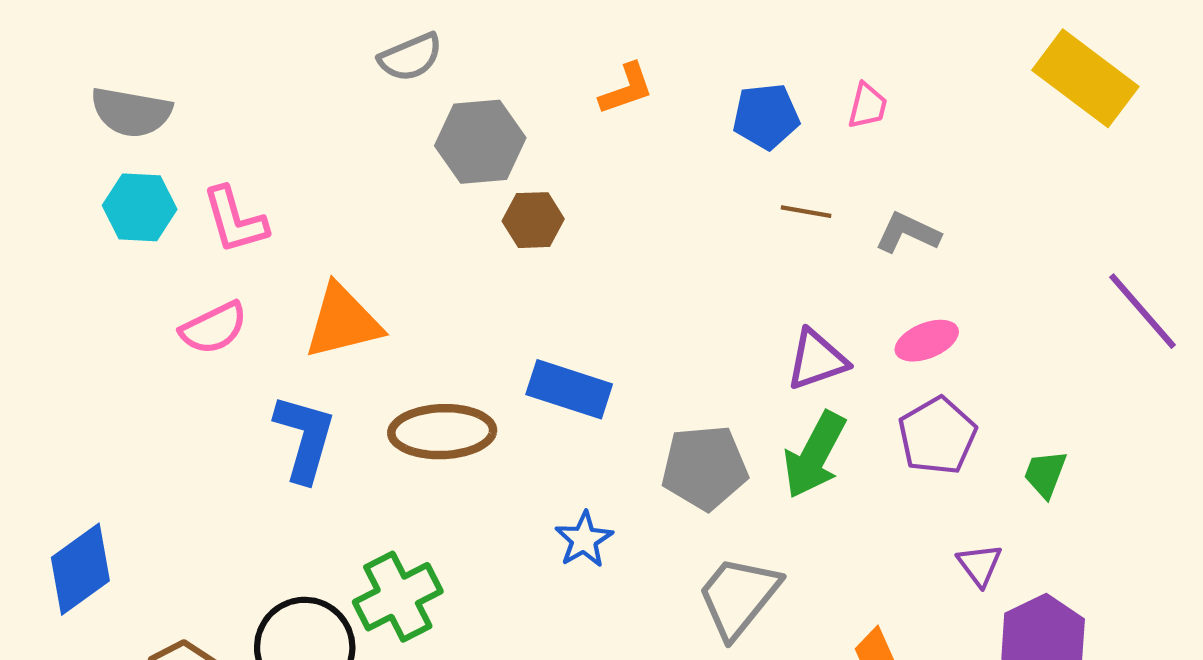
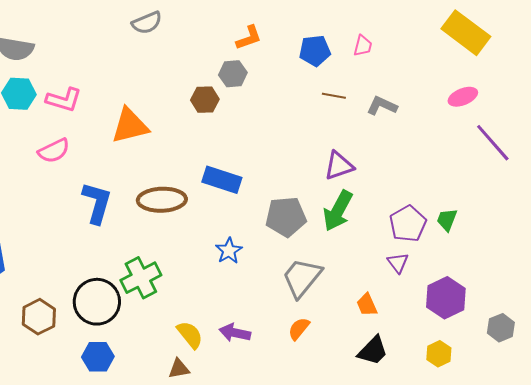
gray hexagon: (480, 142) -> (233, 74), moved, size x0.7
pink L-shape: (235, 220) -> (64, 100), turned -57
orange triangle: (343, 322) -> (130, 126), moved
pink ellipse: (927, 341) -> (463, 97), moved
purple pentagon: (937, 436) -> (408, 224), moved
purple triangle: (980, 565) -> (398, 263), moved

